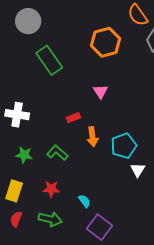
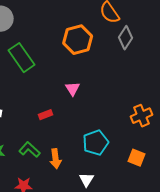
orange arrow: (92, 137) -> (56, 159), moved
white triangle: (138, 170) -> (87, 180), moved

